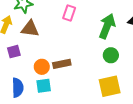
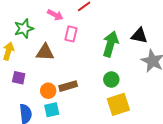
brown triangle: (30, 29) -> (45, 52), moved
purple square: (14, 52) -> (19, 78), turned 32
green circle: (111, 55) -> (111, 80), moved

